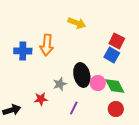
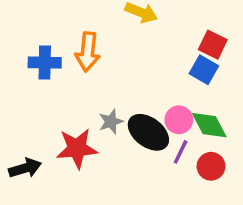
black ellipse: (82, 75) -> (148, 132), moved, turned -40
red star: (41, 99) -> (77, 148), size x1.6
purple line: (74, 108) -> (181, 152), moved

